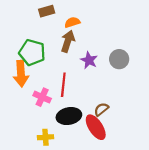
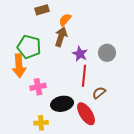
orange semicircle: (72, 22) -> (65, 20), turned -32
red line: (63, 85) -> (84, 76), moved
pink cross: (42, 97) -> (38, 87), turned -35
brown semicircle: (101, 109) -> (99, 93), moved

